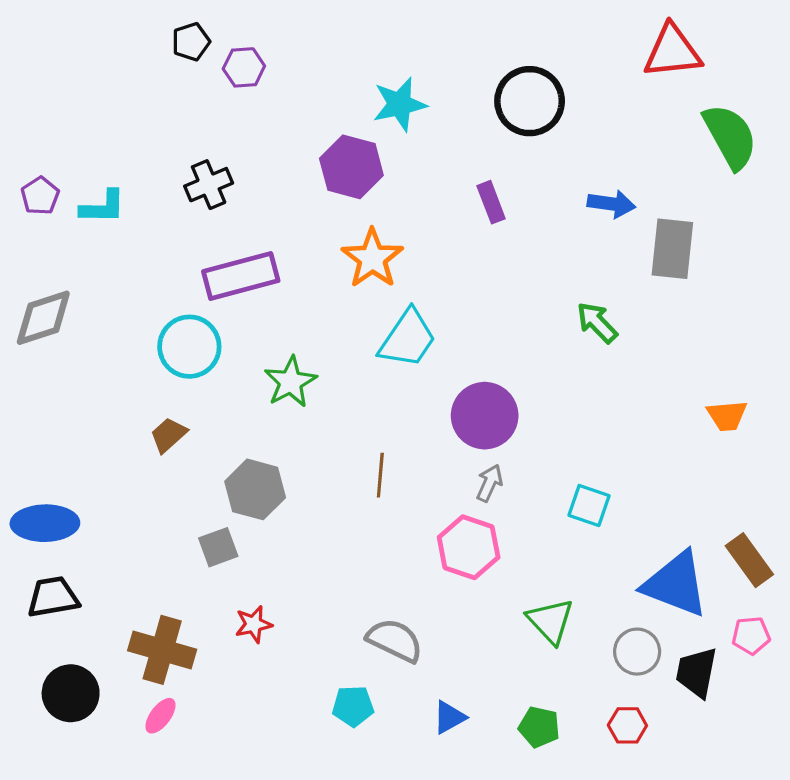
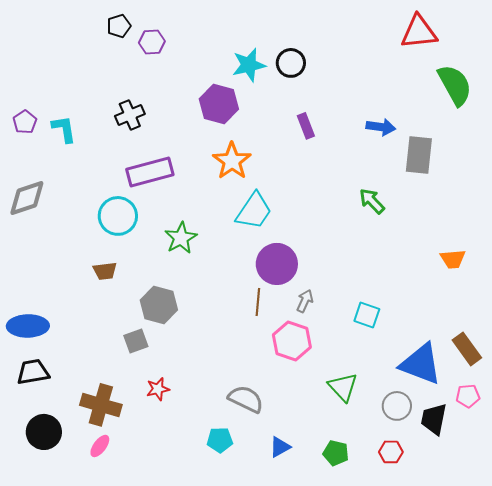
black circle: (530, 101) -> (291, 63), moved, size x0.7
cyan L-shape: (103, 207) -> (64, 129), turned -100
purple circle: (485, 416) -> (277, 264), moved
brown trapezoid: (168, 435) -> (105, 271), turned -145
brown line: (380, 475) -> (258, 302), moved

